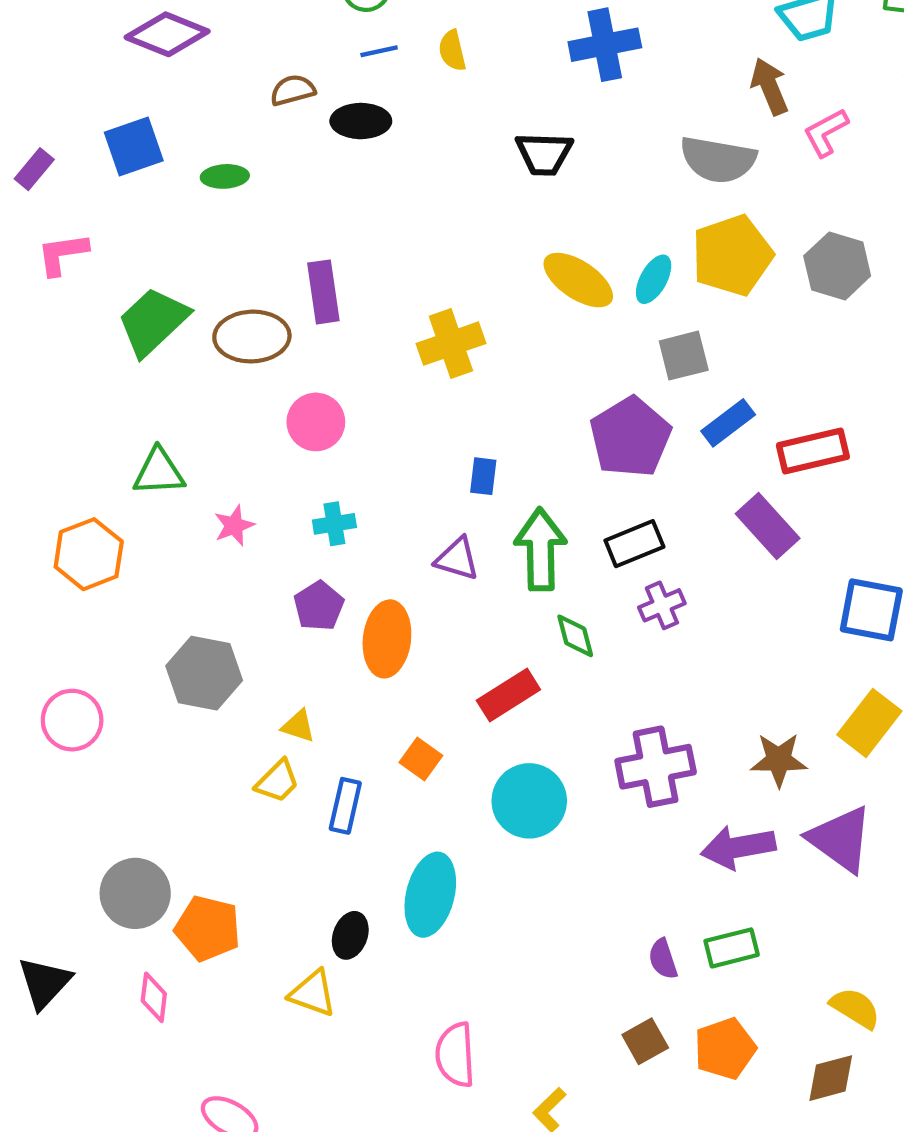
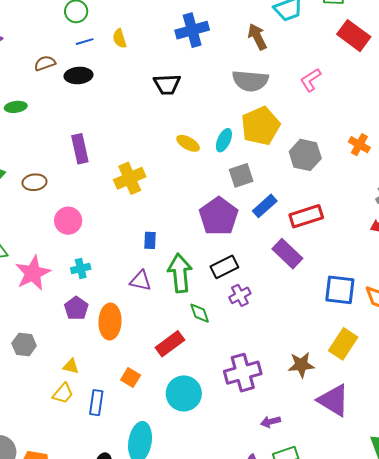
brown arrow: (770, 86) -> (257, 37), moved
pink L-shape: (826, 132) -> (311, 80), moved
gray hexagon: (837, 266) -> (305, 155), moved
yellow ellipse: (578, 280) -> (188, 143), size x0.7
purple rectangle: (323, 292) -> (80, 149), moved
brown ellipse: (252, 337) -> (34, 182), size x0.7
pink star: (234, 526) -> (33, 273), size x1.8
gray hexagon: (204, 673) -> (24, 345), size x0.7
purple arrow: (738, 847) -> (271, 422), moved, size x0.6

